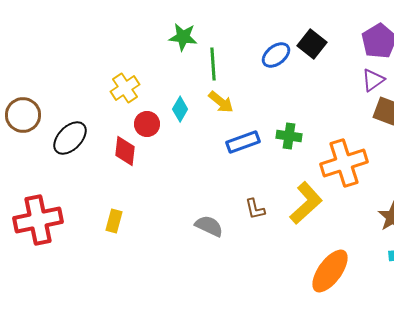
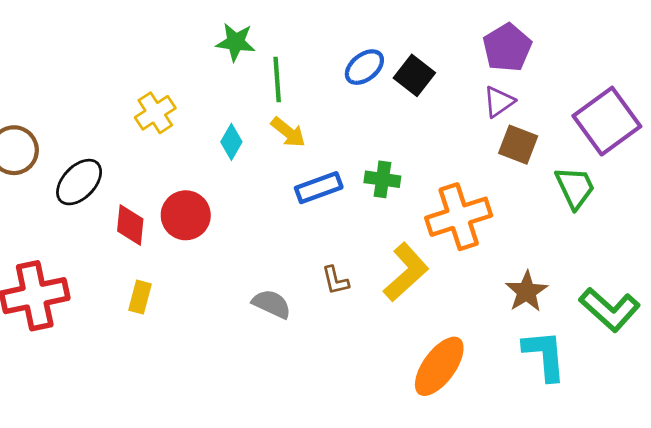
black square: (312, 44) -> (414, 75), moved
red circle: (147, 124) -> (186, 215), moved, size x1.4
red diamond: (125, 151) -> (130, 225), moved

